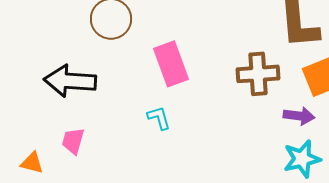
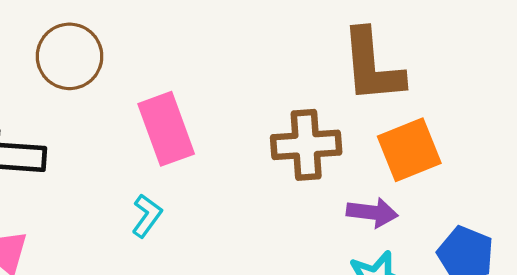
cyan L-shape: (159, 118) -> (147, 216), turned 52

